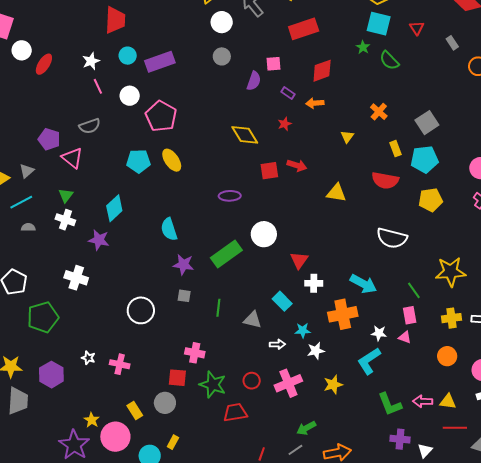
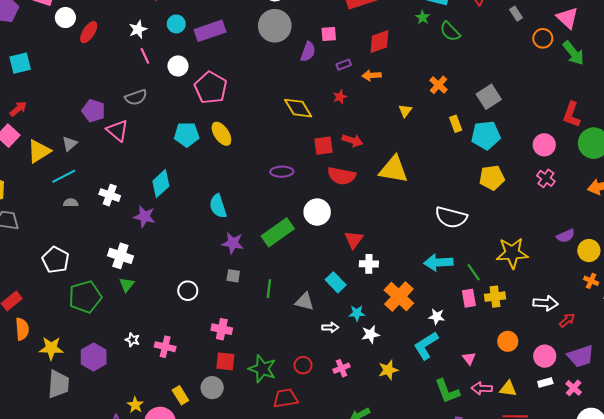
gray circle: (222, 56) -> (275, 26), size x1.8
purple rectangle: (288, 93) -> (344, 65), turned -56
red semicircle: (385, 180) -> (342, 176), moved
yellow triangle: (336, 193) -> (393, 169), size x1.4
green triangle: (66, 195) -> (127, 285), moved
cyan arrow: (363, 284) -> (438, 262), moved, turned 148
white circle: (141, 310) -> (188, 291), size x0.7
orange cross: (343, 314) -> (399, 297), turned -36
yellow cross: (451, 318) -> (495, 297), moved
pink triangle: (405, 337) -> (469, 358), moved, turned 32
pink cross: (195, 353) -> (222, 329), moved
pink cross: (288, 383) -> (341, 368), size x0.6

